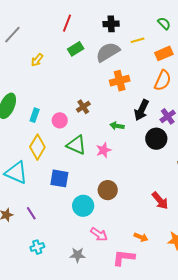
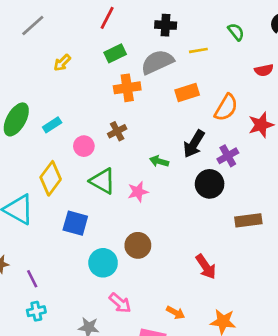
orange rectangle: (164, 53) -> (187, 92), moved
orange cross: (120, 81) -> (127, 88), moved
cyan rectangle: (35, 115) -> (52, 125), moved, turned 32
purple line: (31, 213) -> (32, 279), moved

